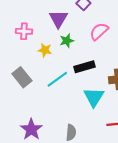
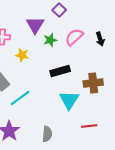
green star: (67, 41) -> (50, 40), moved
cyan line: (57, 79) -> (20, 98), moved

